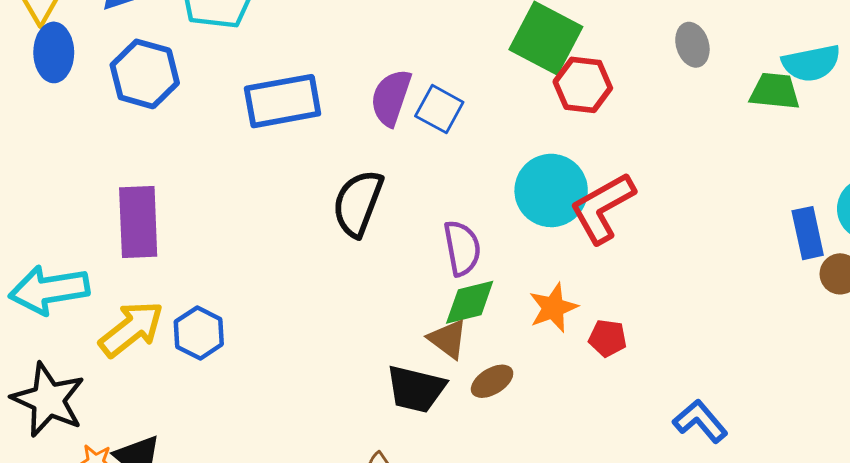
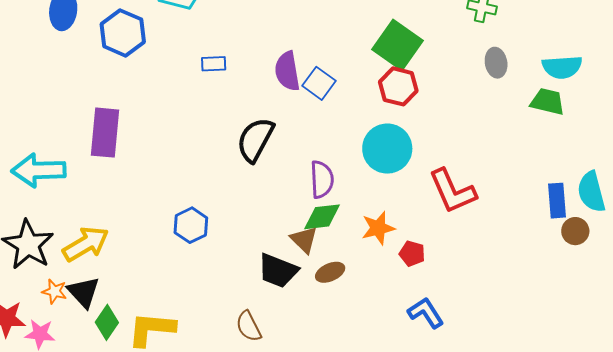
cyan semicircle: (811, 63) -> (562, 67), moved
red hexagon: (583, 85) -> (398, 86), moved
purple semicircle: (391, 98) -> (287, 71), turned -36
blue rectangle: (283, 101) -> (214, 64), size x0.5
red L-shape: (602, 208) -> (452, 191), moved, turned -92
yellow arrow: (131, 329) -> (86, 244), moved
blue hexagon: (199, 333) -> (191, 225), moved
blue L-shape: (700, 421) -> (426, 313), moved

